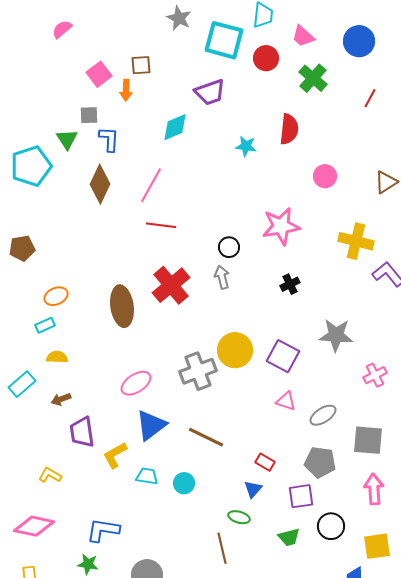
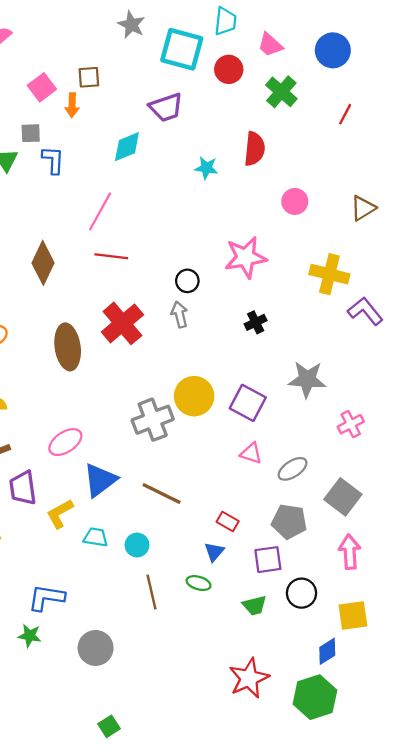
brown diamond: (100, 184) -> (43, 263), moved
pink ellipse: (136, 383) -> (65, 442), moved
gray square: (368, 440) -> (343, 497), turned 32
brown line: (222, 548) -> (152, 592), moved

